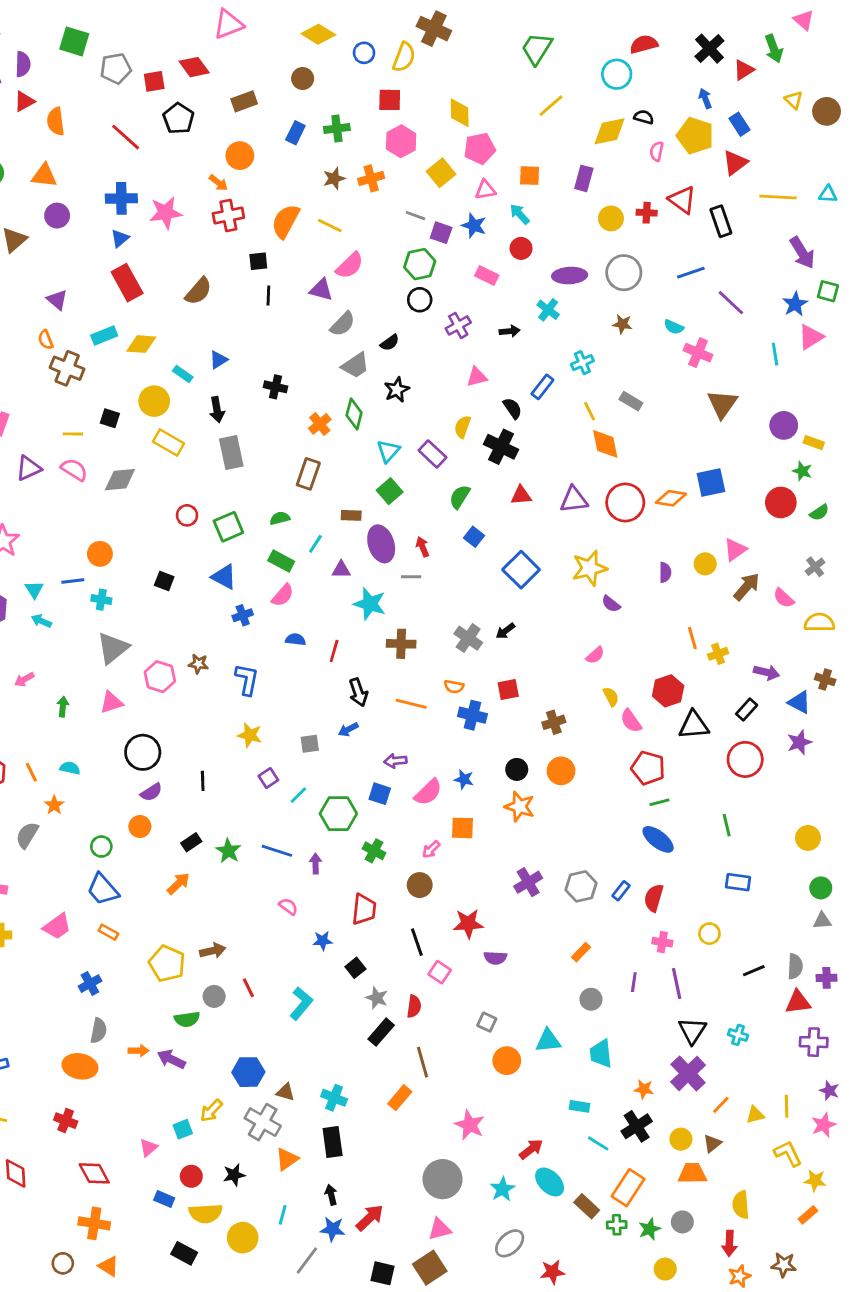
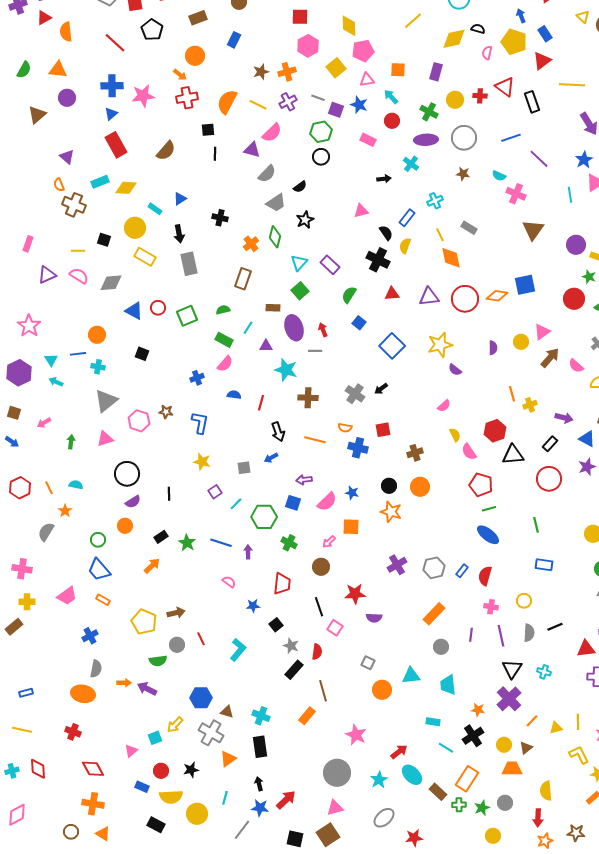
green cross: (337, 128) -> (429, 112), moved, turned 36
purple cross: (458, 325) -> (288, 102), moved
yellow semicircle: (463, 427) -> (405, 246), moved
blue triangle: (224, 577) -> (134, 311), moved
orange rectangle: (581, 952) -> (434, 614), size x1.6
gray semicircle: (795, 966) -> (529, 633), moved

